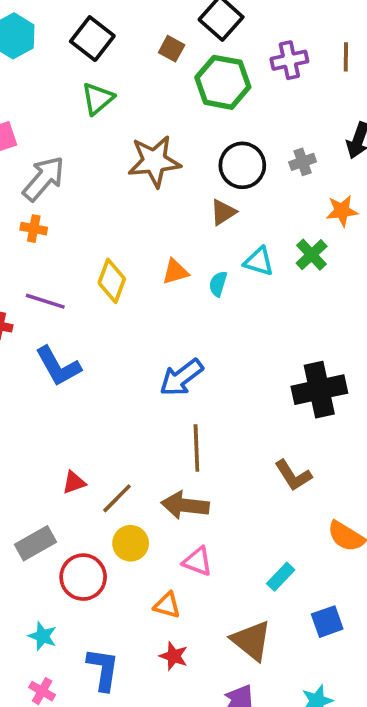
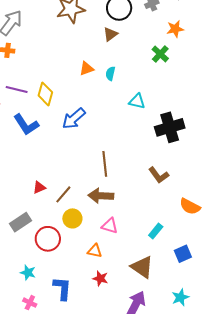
cyan triangle: (259, 261) -> (137, 101), moved
yellow diamond: (112, 281) -> (45, 94), moved
blue arrow: (181, 377) -> (74, 119), moved

